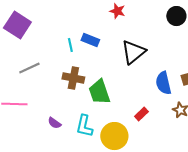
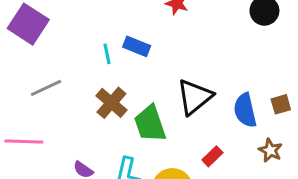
black triangle: (133, 52) -> (195, 97), moved
brown cross: (73, 78) -> (111, 103), turned 30

